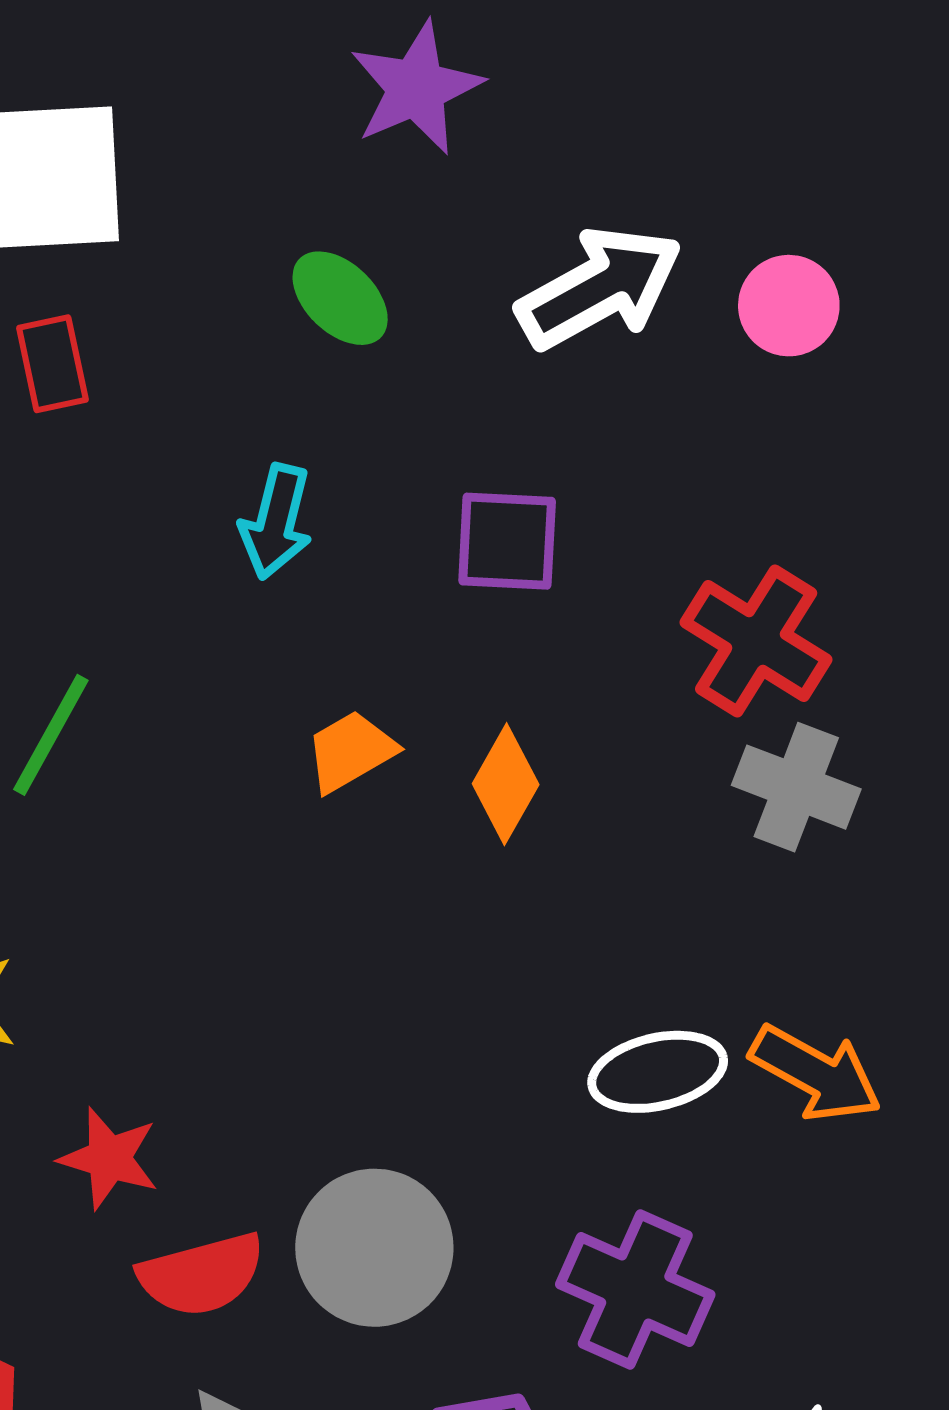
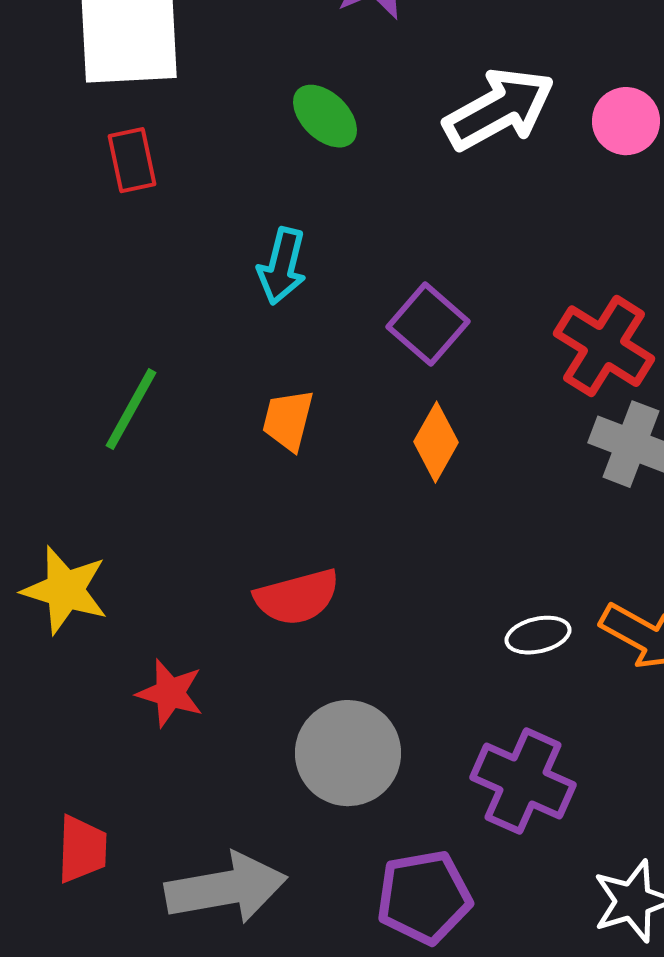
purple square: (507, 541) -> (428, 324), moved, turned 38
orange trapezoid: (351, 751) -> (288, 420), moved, turned -46
white ellipse: (658, 1072) -> (538, 635), size x0.7
red semicircle: (201, 1275) -> (297, 597), moved

